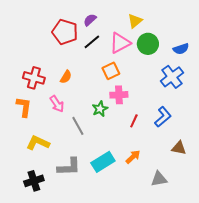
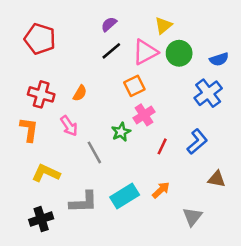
red pentagon: (65, 32) -> (40, 39), moved
pink cross: (119, 95) -> (144, 115), turned -30
gray triangle: (159, 179) -> (192, 217), turned -42

